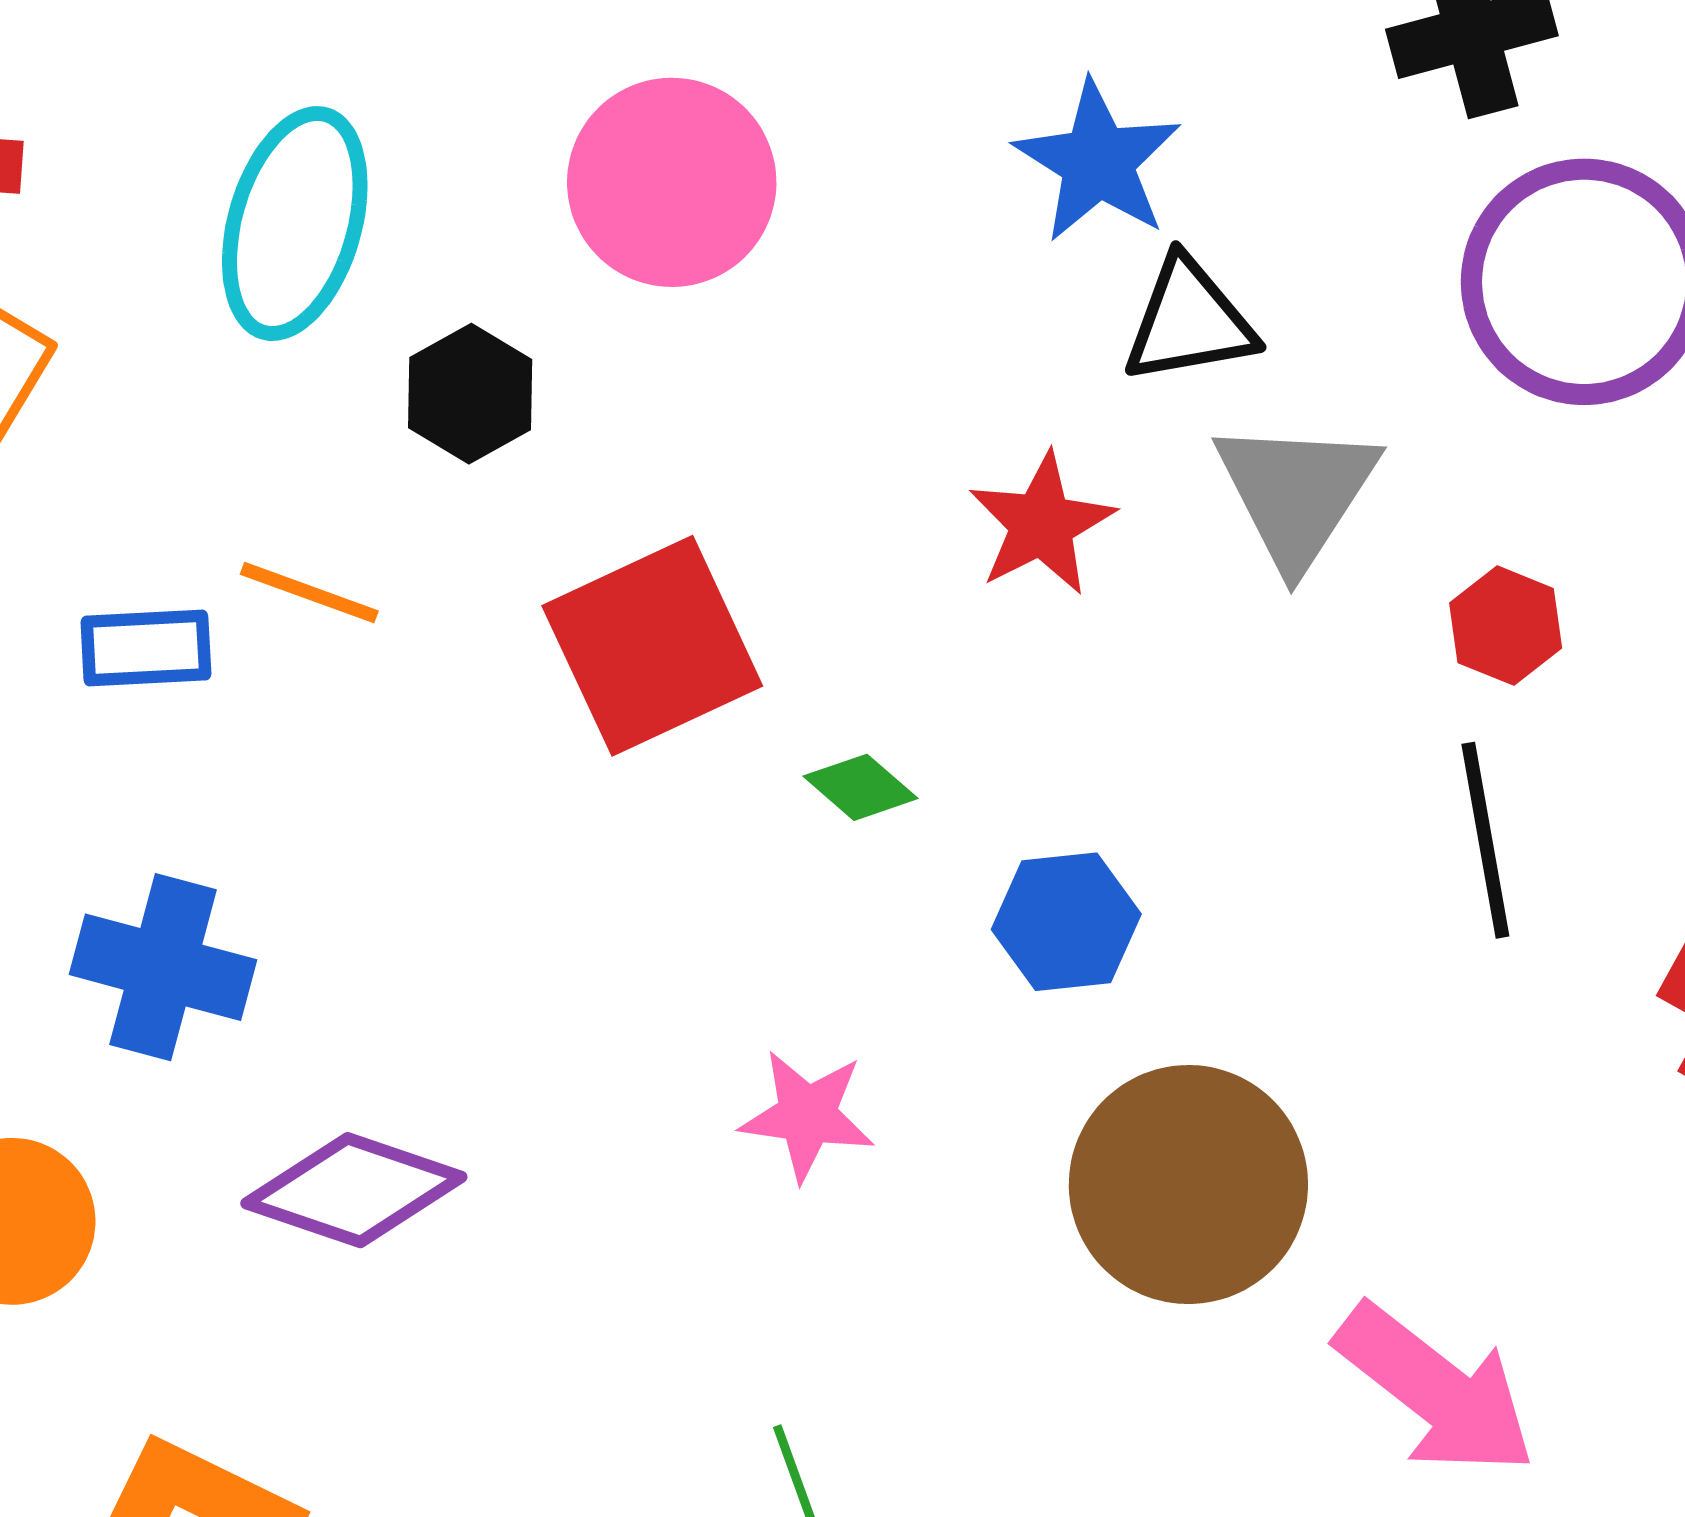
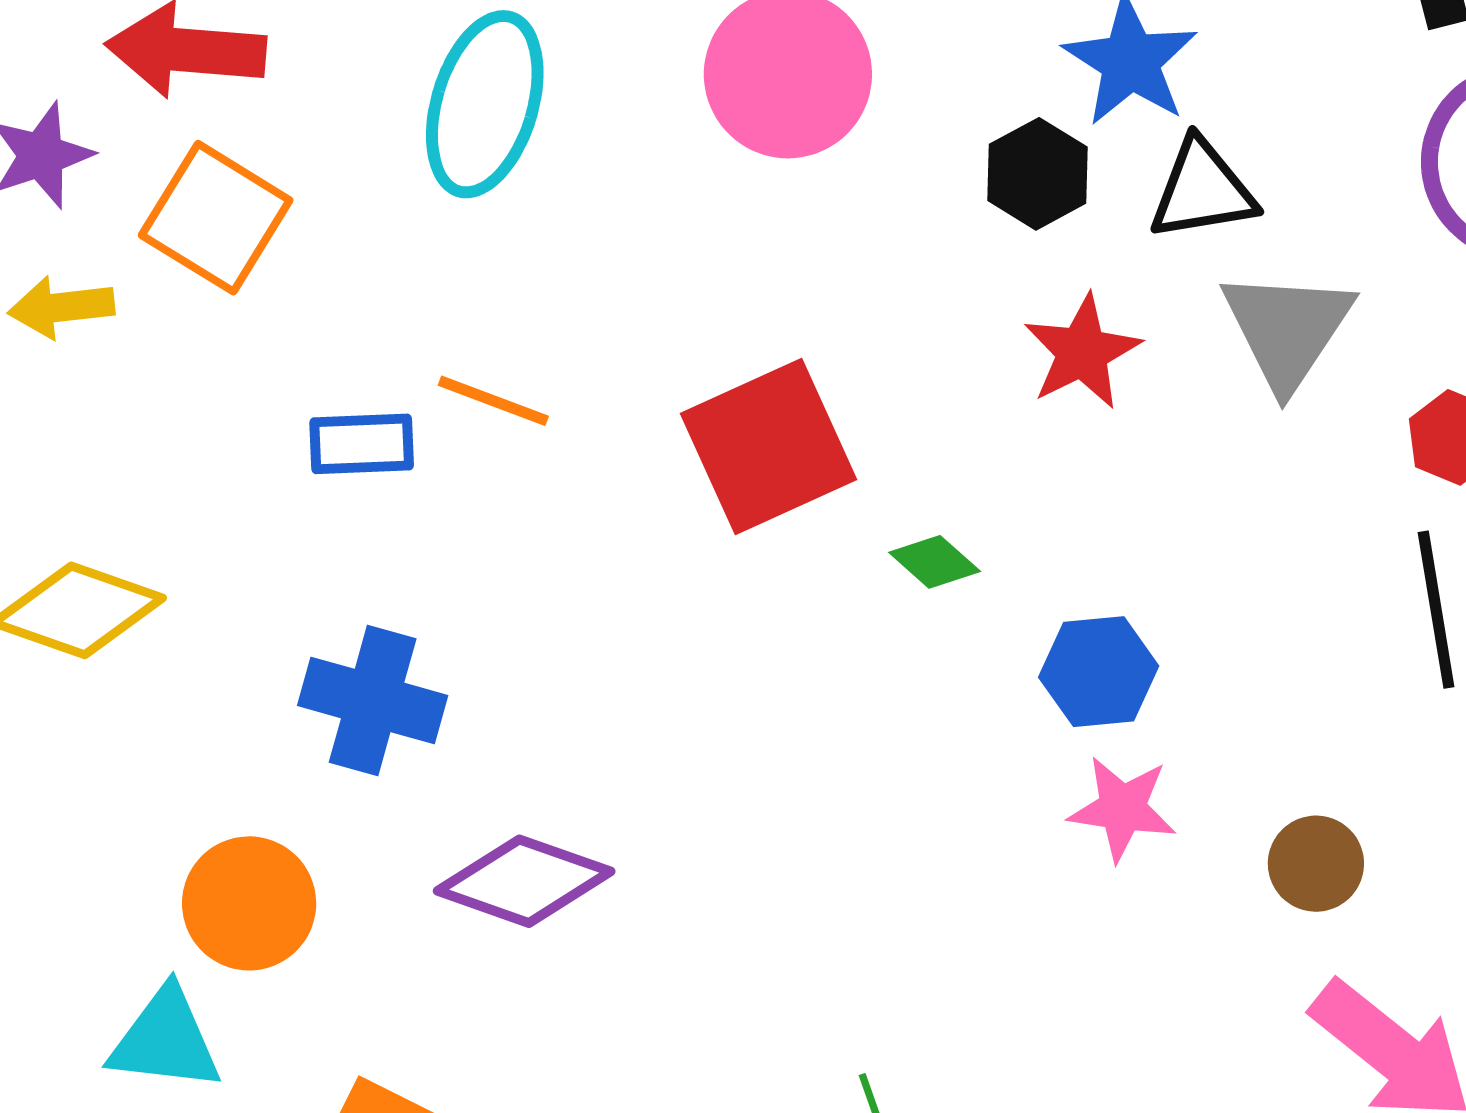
black hexagon: (470, 394) -> (1038, 174), moved
pink star: (807, 1115) -> (1122, 809), moved
brown circle: (1188, 1185) -> (1316, 864), moved, size x0.5

